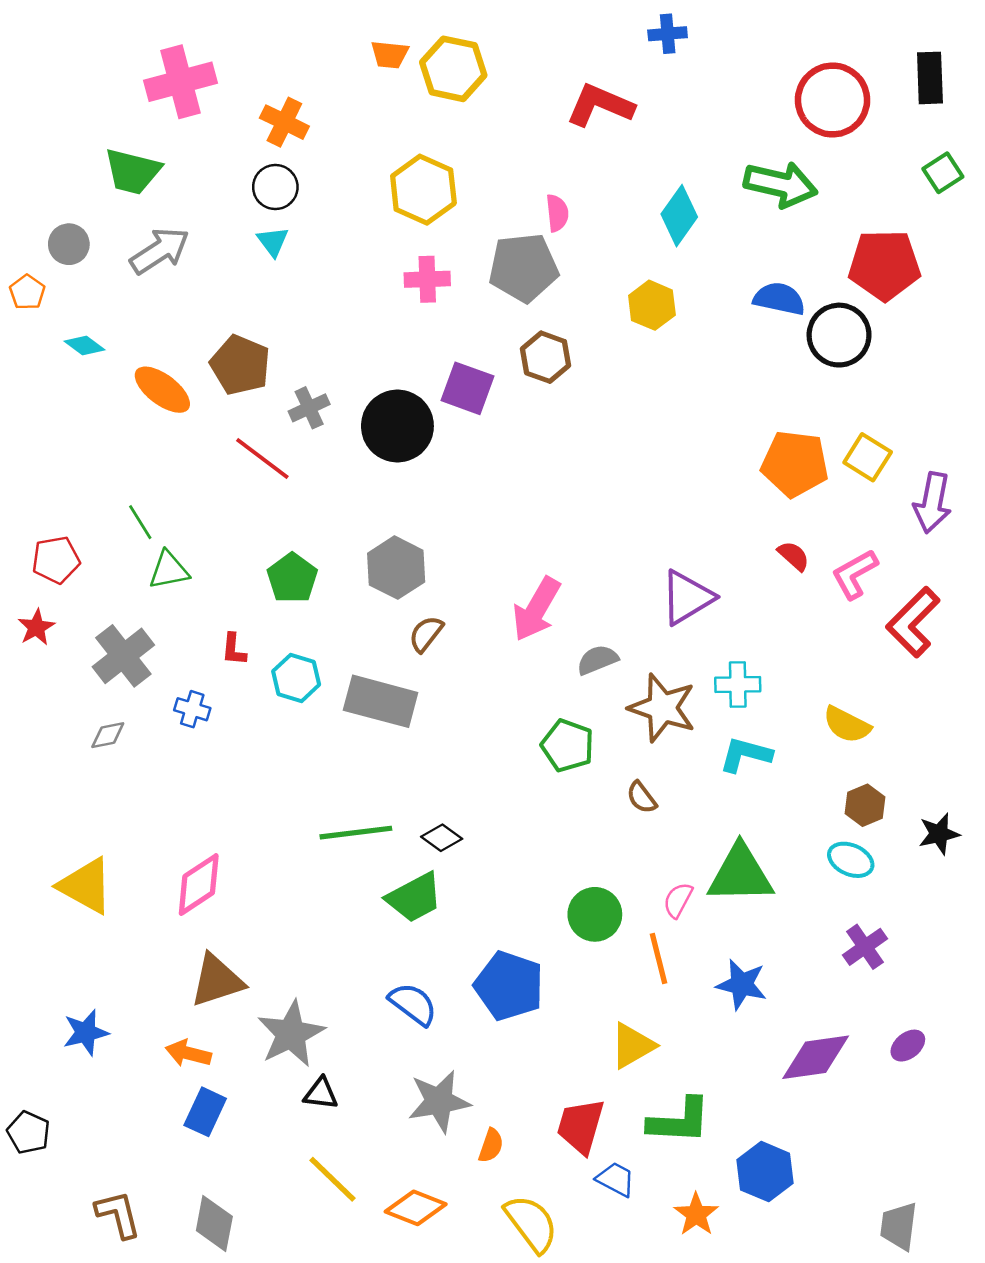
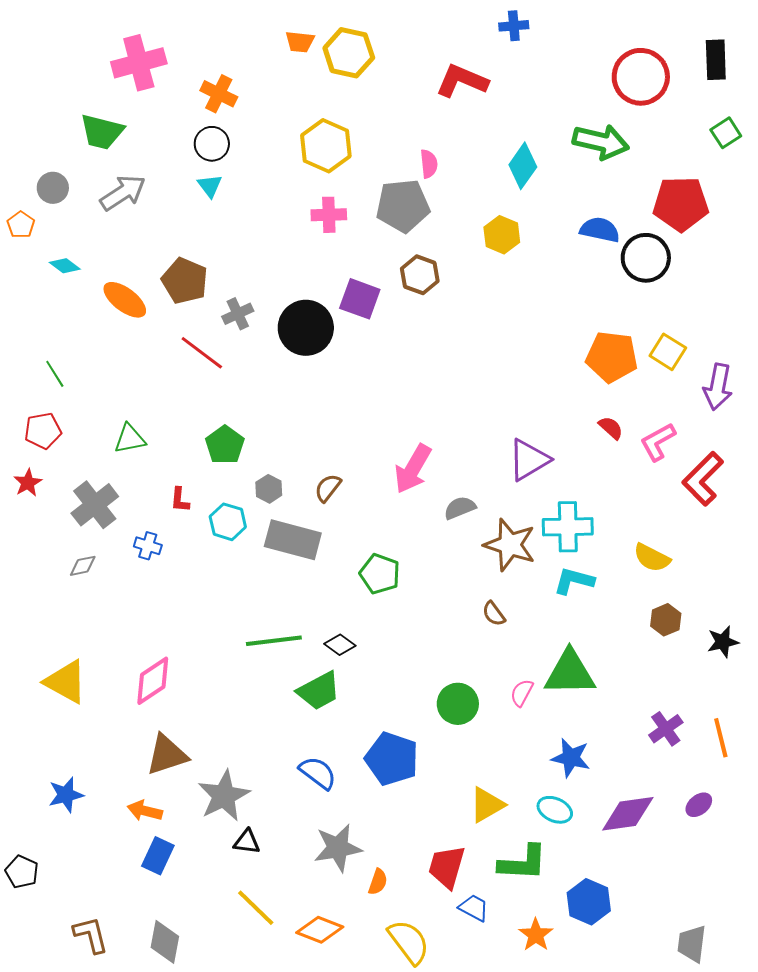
green line: (140, 522) -> (55, 374), moved
gray hexagon: (396, 568) -> (269, 489), moved, size x0.6
cyan cross: (738, 684) -> (568, 527), size x1.4
green pentagon: (568, 746) -> (380, 574), moved
cyan ellipse: (851, 860) -> (555, 810), moved
orange line: (658, 959) -> (721, 738), moved

